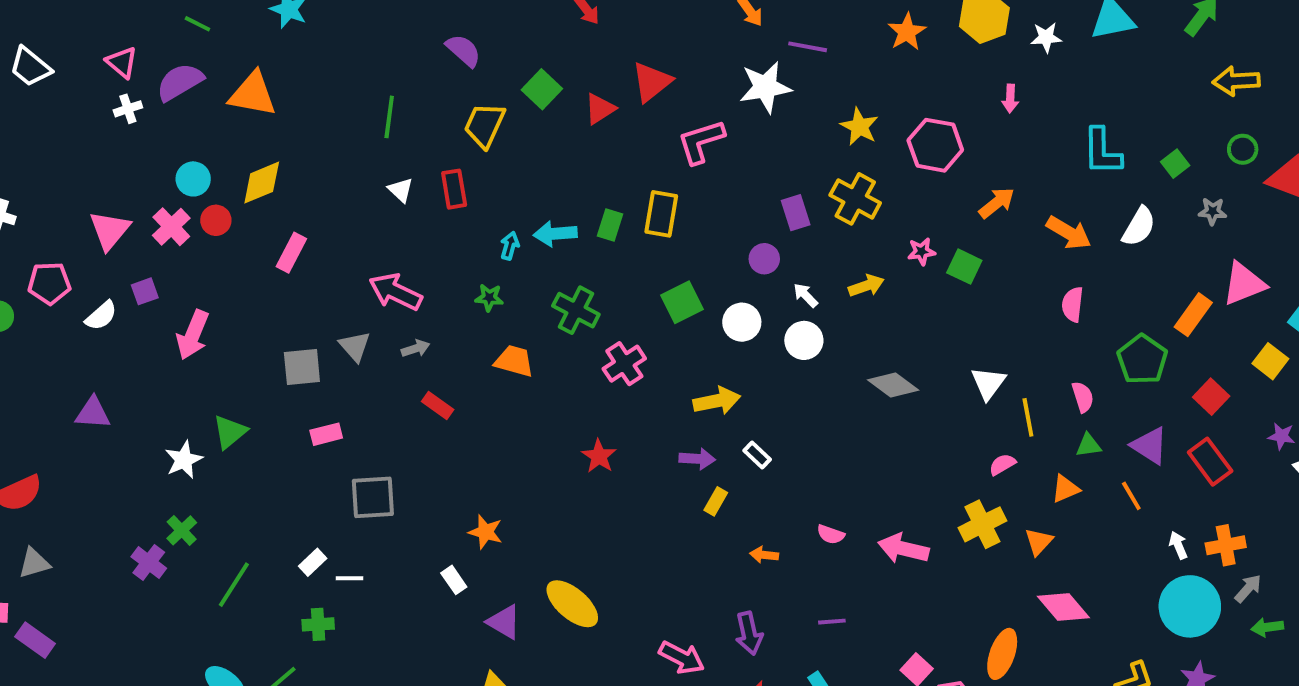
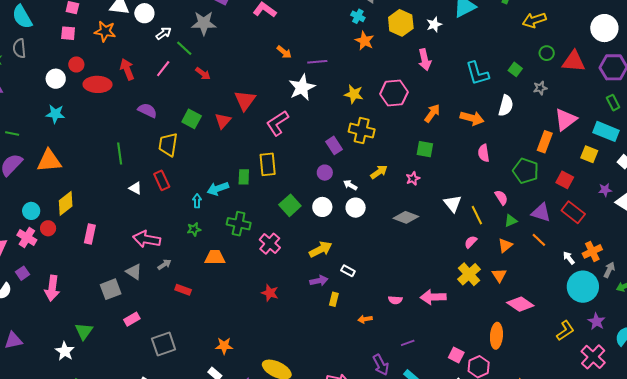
pink arrow: (1010, 99) -> (425, 60), size x1.5
pink star: (921, 251) -> (413, 179), moved
purple arrow: (749, 633) -> (381, 365), moved

